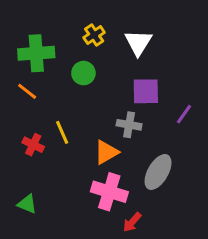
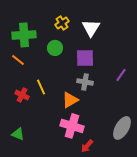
purple square: (146, 91) -> (85, 58), moved
gray ellipse: (158, 172) -> (122, 128), moved

